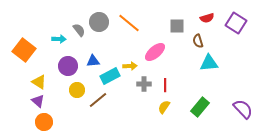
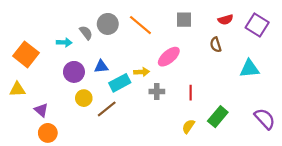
gray square: (177, 26) -> (184, 20), moved
cyan triangle: (209, 63) -> (249, 69), moved
yellow triangle: (39, 82) -> (17, 89), moved, turned -35
red line: (165, 85) -> (191, 93), moved
yellow semicircle: (164, 107) -> (188, 126), moved

